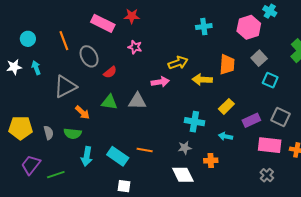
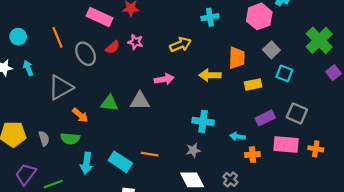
yellow arrow: (178, 63) -> (180, 45), moved
red semicircle: (110, 72) -> (113, 47), moved
yellow rectangle: (226, 106) -> (253, 84), moved, turned 35
orange cross: (211, 161) -> (252, 155), moved
gray cross: (267, 175) -> (230, 179), moved

